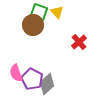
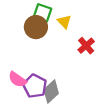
yellow triangle: (57, 12) -> (64, 22), moved
pink semicircle: (16, 73) -> (17, 79), turned -36

